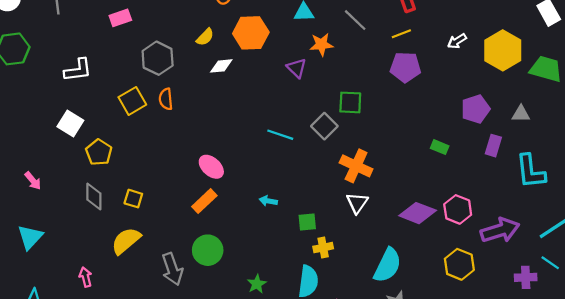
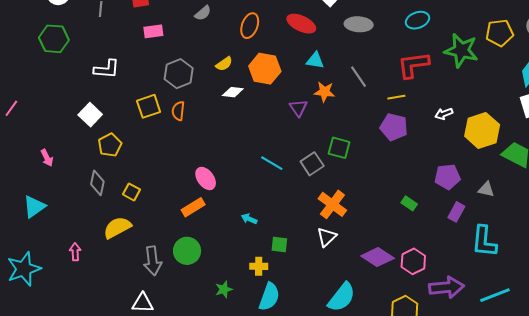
yellow cross: (323, 248) -> (259, 266), moved

